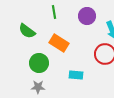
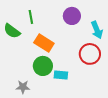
green line: (54, 12) -> (31, 17), moved
green circle: (39, 63) -> (43, 66), moved

